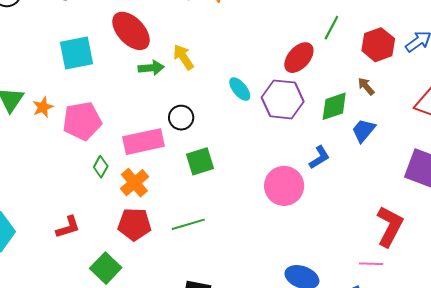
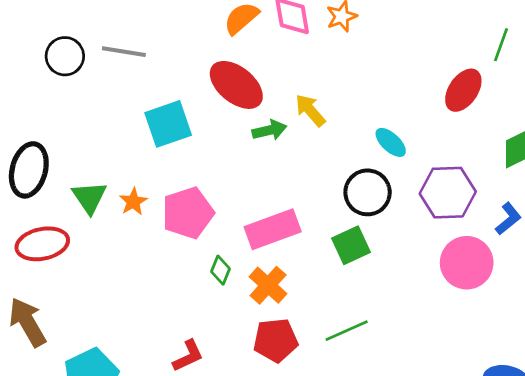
purple hexagon: (283, 99) -> (448, 193), moved
black circle: (181, 118) -> (368, 192), moved, size x1.4

